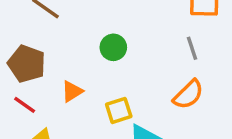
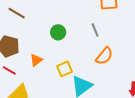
gray line: (192, 48) -> (95, 30), moved

